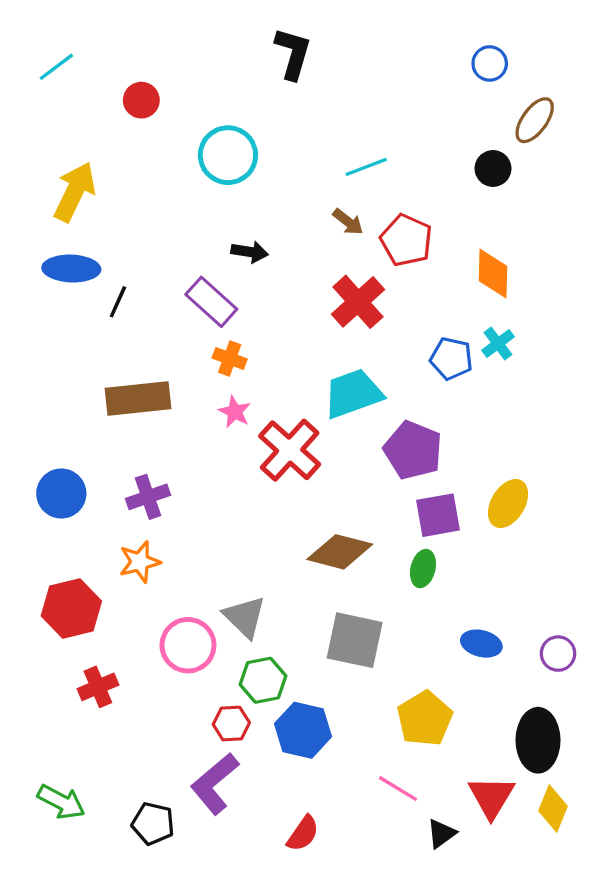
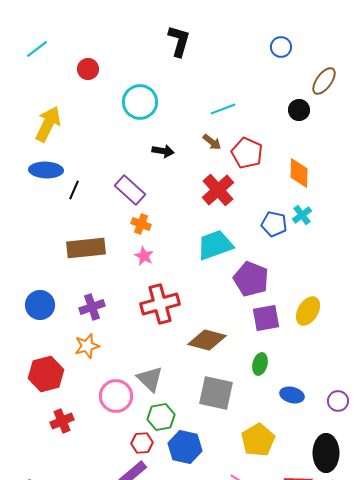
blue circle: (490, 63) -> (281, 47), moved
black arrow: (250, 252) -> (163, 151), moved
red cross: (290, 450) -> (160, 304), moved, turned 33
green ellipse: (423, 569) -> (260, 364), moved

